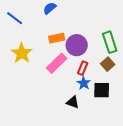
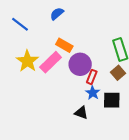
orange rectangle: (57, 38) -> (64, 45), turned 42
purple circle: (77, 45) -> (80, 64), moved
pink rectangle: (57, 63) -> (51, 62), moved

